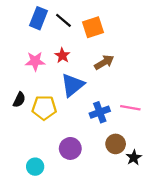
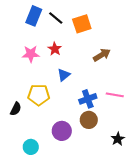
brown arrow: (104, 62) -> (102, 55), moved
blue triangle: (73, 85) -> (64, 75), size x0.6
black semicircle: (19, 100) -> (16, 109), moved
brown circle: (116, 144) -> (89, 120), moved

